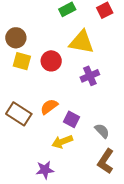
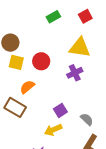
yellow triangle: (81, 42) -> (80, 48), moved
orange semicircle: (49, 107) -> (27, 87), moved
purple square: (71, 119) -> (60, 110), turned 32

